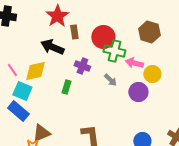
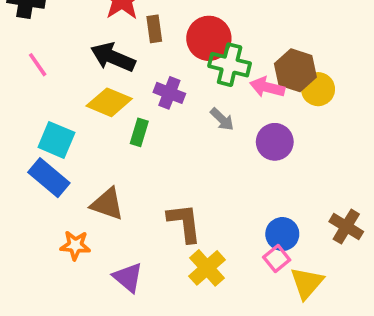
brown hexagon: (149, 32) -> (295, 70), moved
pink line: (12, 70) -> (38, 65), moved
yellow diamond: (35, 71) -> (109, 102), moved, turned 35
yellow circle: (152, 74) -> (318, 89), moved
brown triangle: (41, 133) -> (107, 204), moved, turned 42

